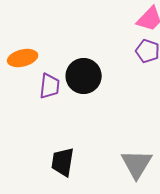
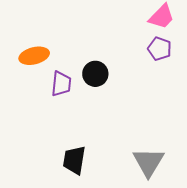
black circle: (84, 76) -> (95, 74), size x0.7

